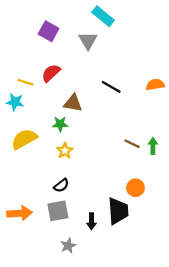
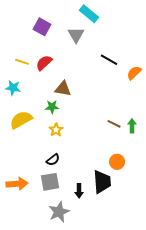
yellow line: (25, 82) -> (22, 62), moved
orange semicircle: (155, 85) -> (134, 73), turned -35
black line: (111, 87) -> (109, 60), moved
gray star: (68, 246) -> (59, 212), size x1.5

